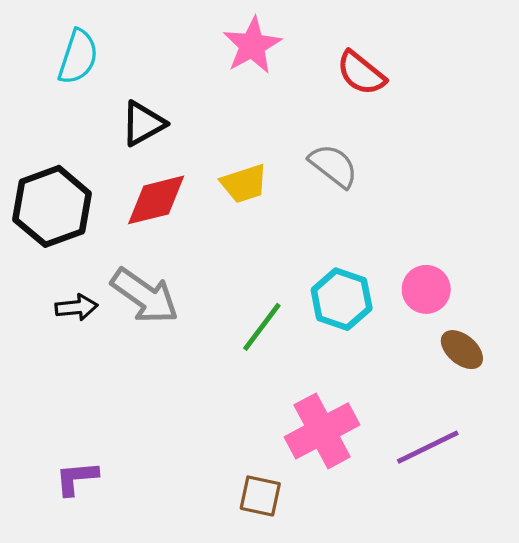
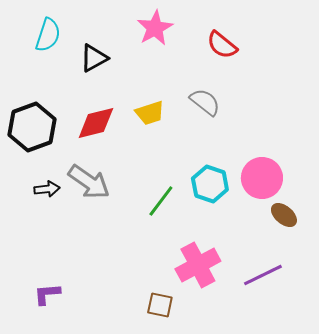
black triangle: (143, 123) -> (94, 58), moved
pink circle: (426, 289) -> (262, 178), size x1.4

